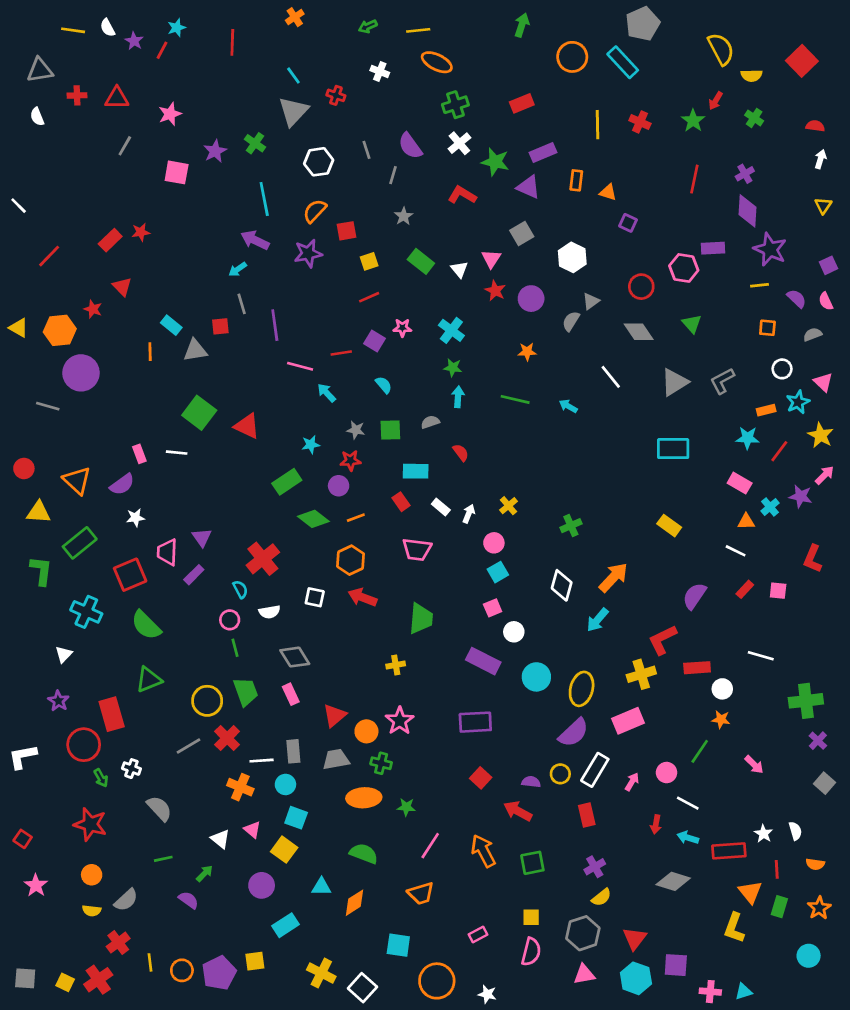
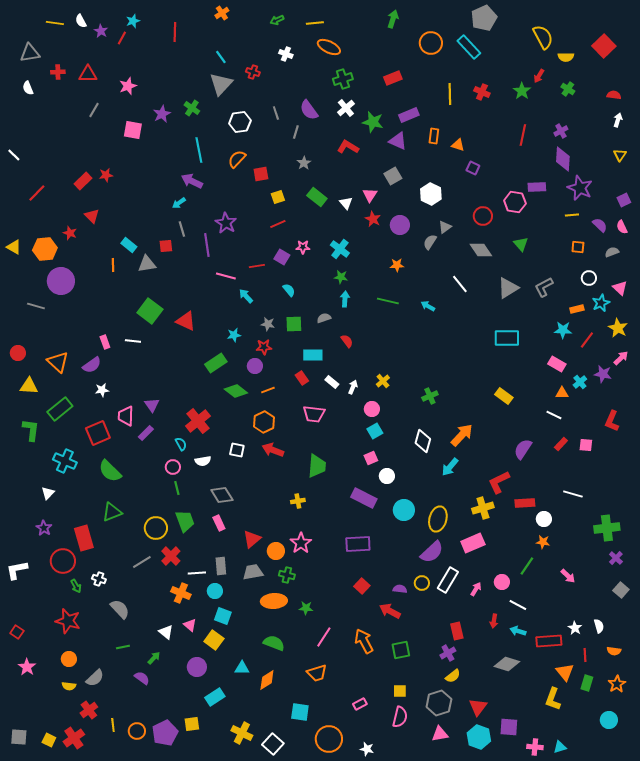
purple star: (308, 253) -> (226, 223), moved, turned -30
red rectangle: (587, 815) -> (457, 631), moved

